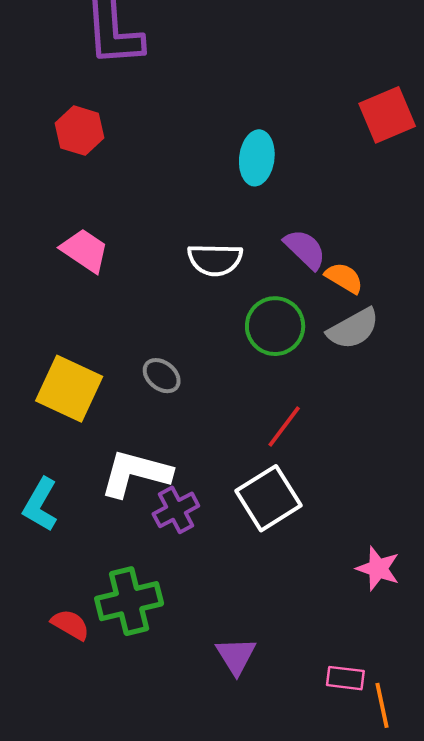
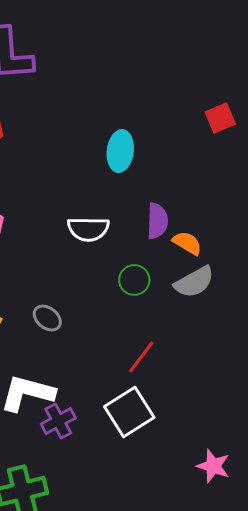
red square: (387, 115) -> (220, 118), size x0.7
purple semicircle: (305, 249) -> (157, 221), turned 48
green circle: (275, 326) -> (134, 280), size x0.7

